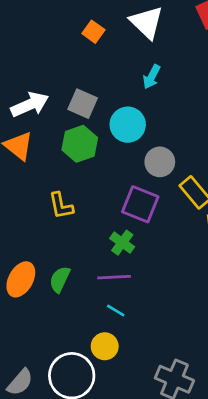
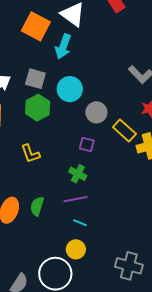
orange square: (93, 32) -> (36, 26), size x1.8
cyan arrow: (152, 77) -> (63, 47), moved, size x1.4
purple square: (140, 204) -> (87, 145), size x0.6

